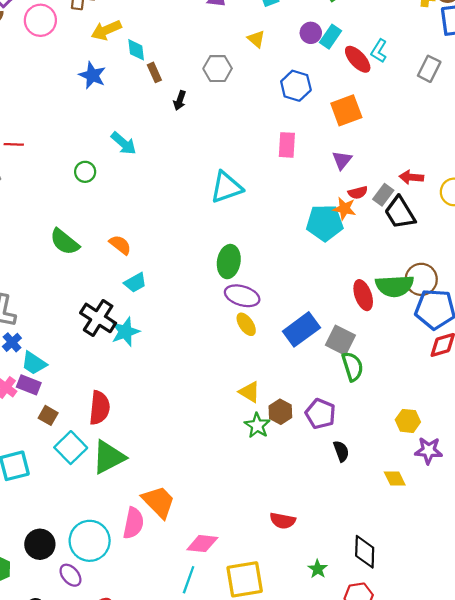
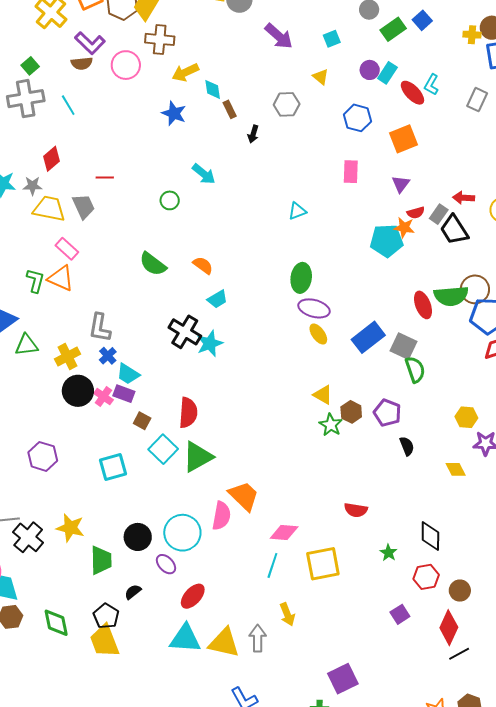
cyan triangle: (226, 187) -> (297, 211), size x0.6

